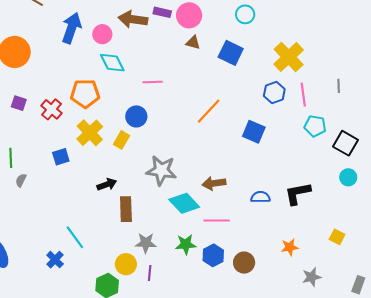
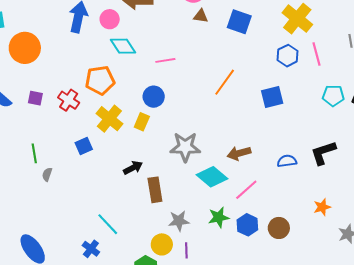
cyan pentagon: (315, 126) -> (333, 96), moved
blue square: (254, 132) -> (272, 97), turned -30
pink line: (217, 220) -> (246, 190), turned -35

